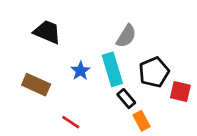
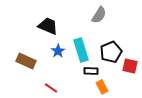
black trapezoid: (47, 32) -> (48, 26), moved
gray semicircle: (126, 36) -> (99, 15), moved
black rectangle: (126, 99) -> (91, 71), turned -48

